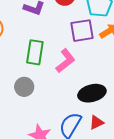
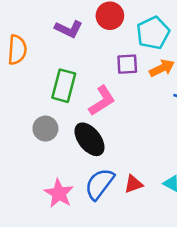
purple square: (82, 31) -> (127, 64), size x0.7
black ellipse: (92, 93) -> (89, 139), moved, turned 60

